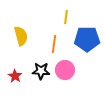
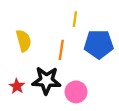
pink circle: (65, 70) -> (76, 92), moved
black star: (41, 71) -> (46, 81), size x1.4

